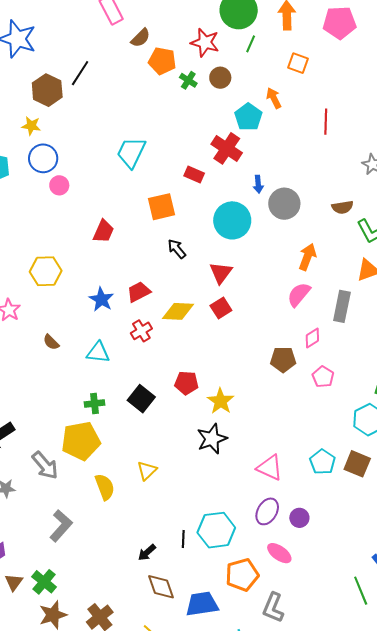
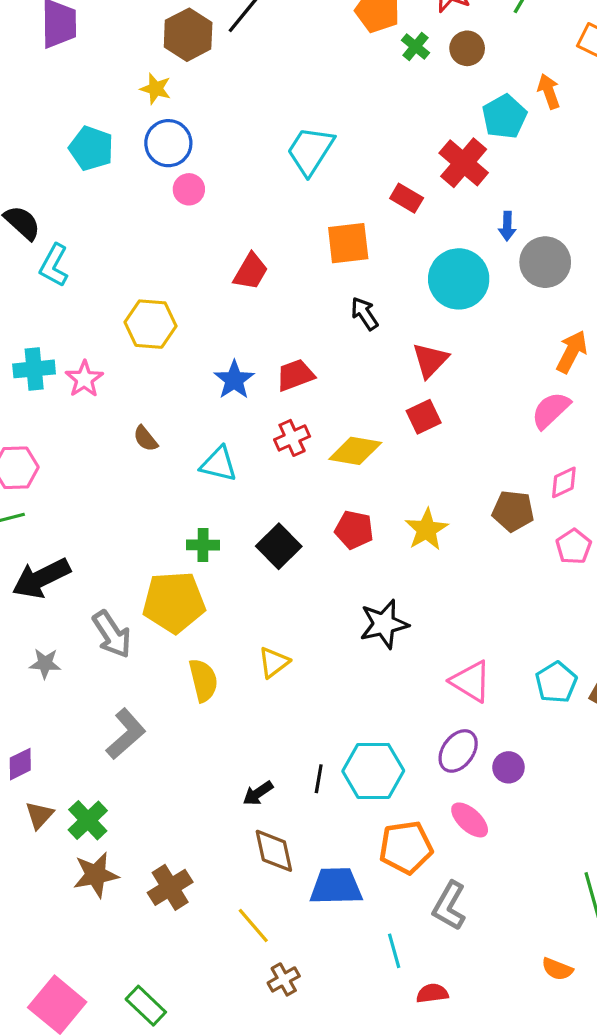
yellow diamond: (178, 311) -> (355, 451), moved
yellow star: (221, 401) -> (427, 529), moved

